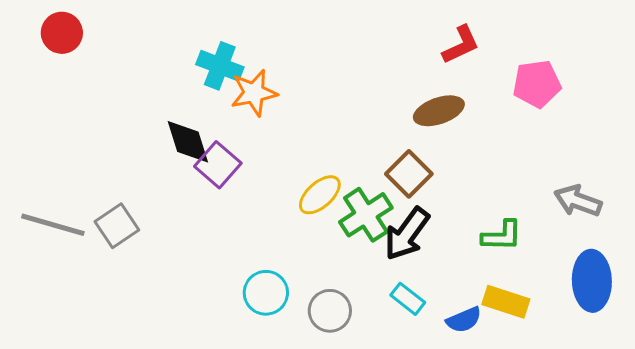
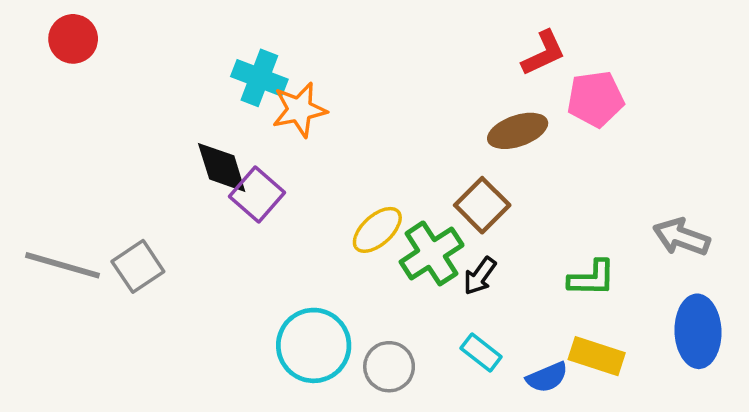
pink pentagon: (537, 84) -> (595, 99), moved
black arrow: (407, 234) -> (480, 276), size x0.6
cyan circle: (266, 293) -> (314, 345), size x1.4

